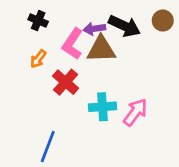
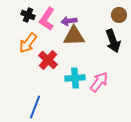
black arrow: (124, 26) -> (113, 41), moved, turned 45
pink L-shape: (72, 44) -> (47, 19), moved
orange arrow: (38, 59) -> (28, 43), size x1.5

